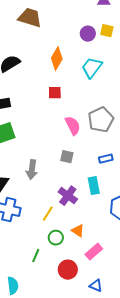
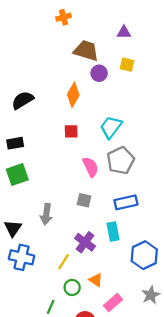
brown trapezoid: (30, 18) -> (86, 51), moved
purple circle: (88, 34) -> (99, 73), moved
cyan trapezoid: (92, 68) -> (111, 127), moved
blue rectangle: (106, 159) -> (126, 202), size x1.5

